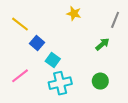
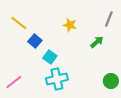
yellow star: (74, 13) -> (70, 25), moved
pink line: (20, 76) -> (14, 82), moved
green circle: (100, 81) -> (111, 81), moved

